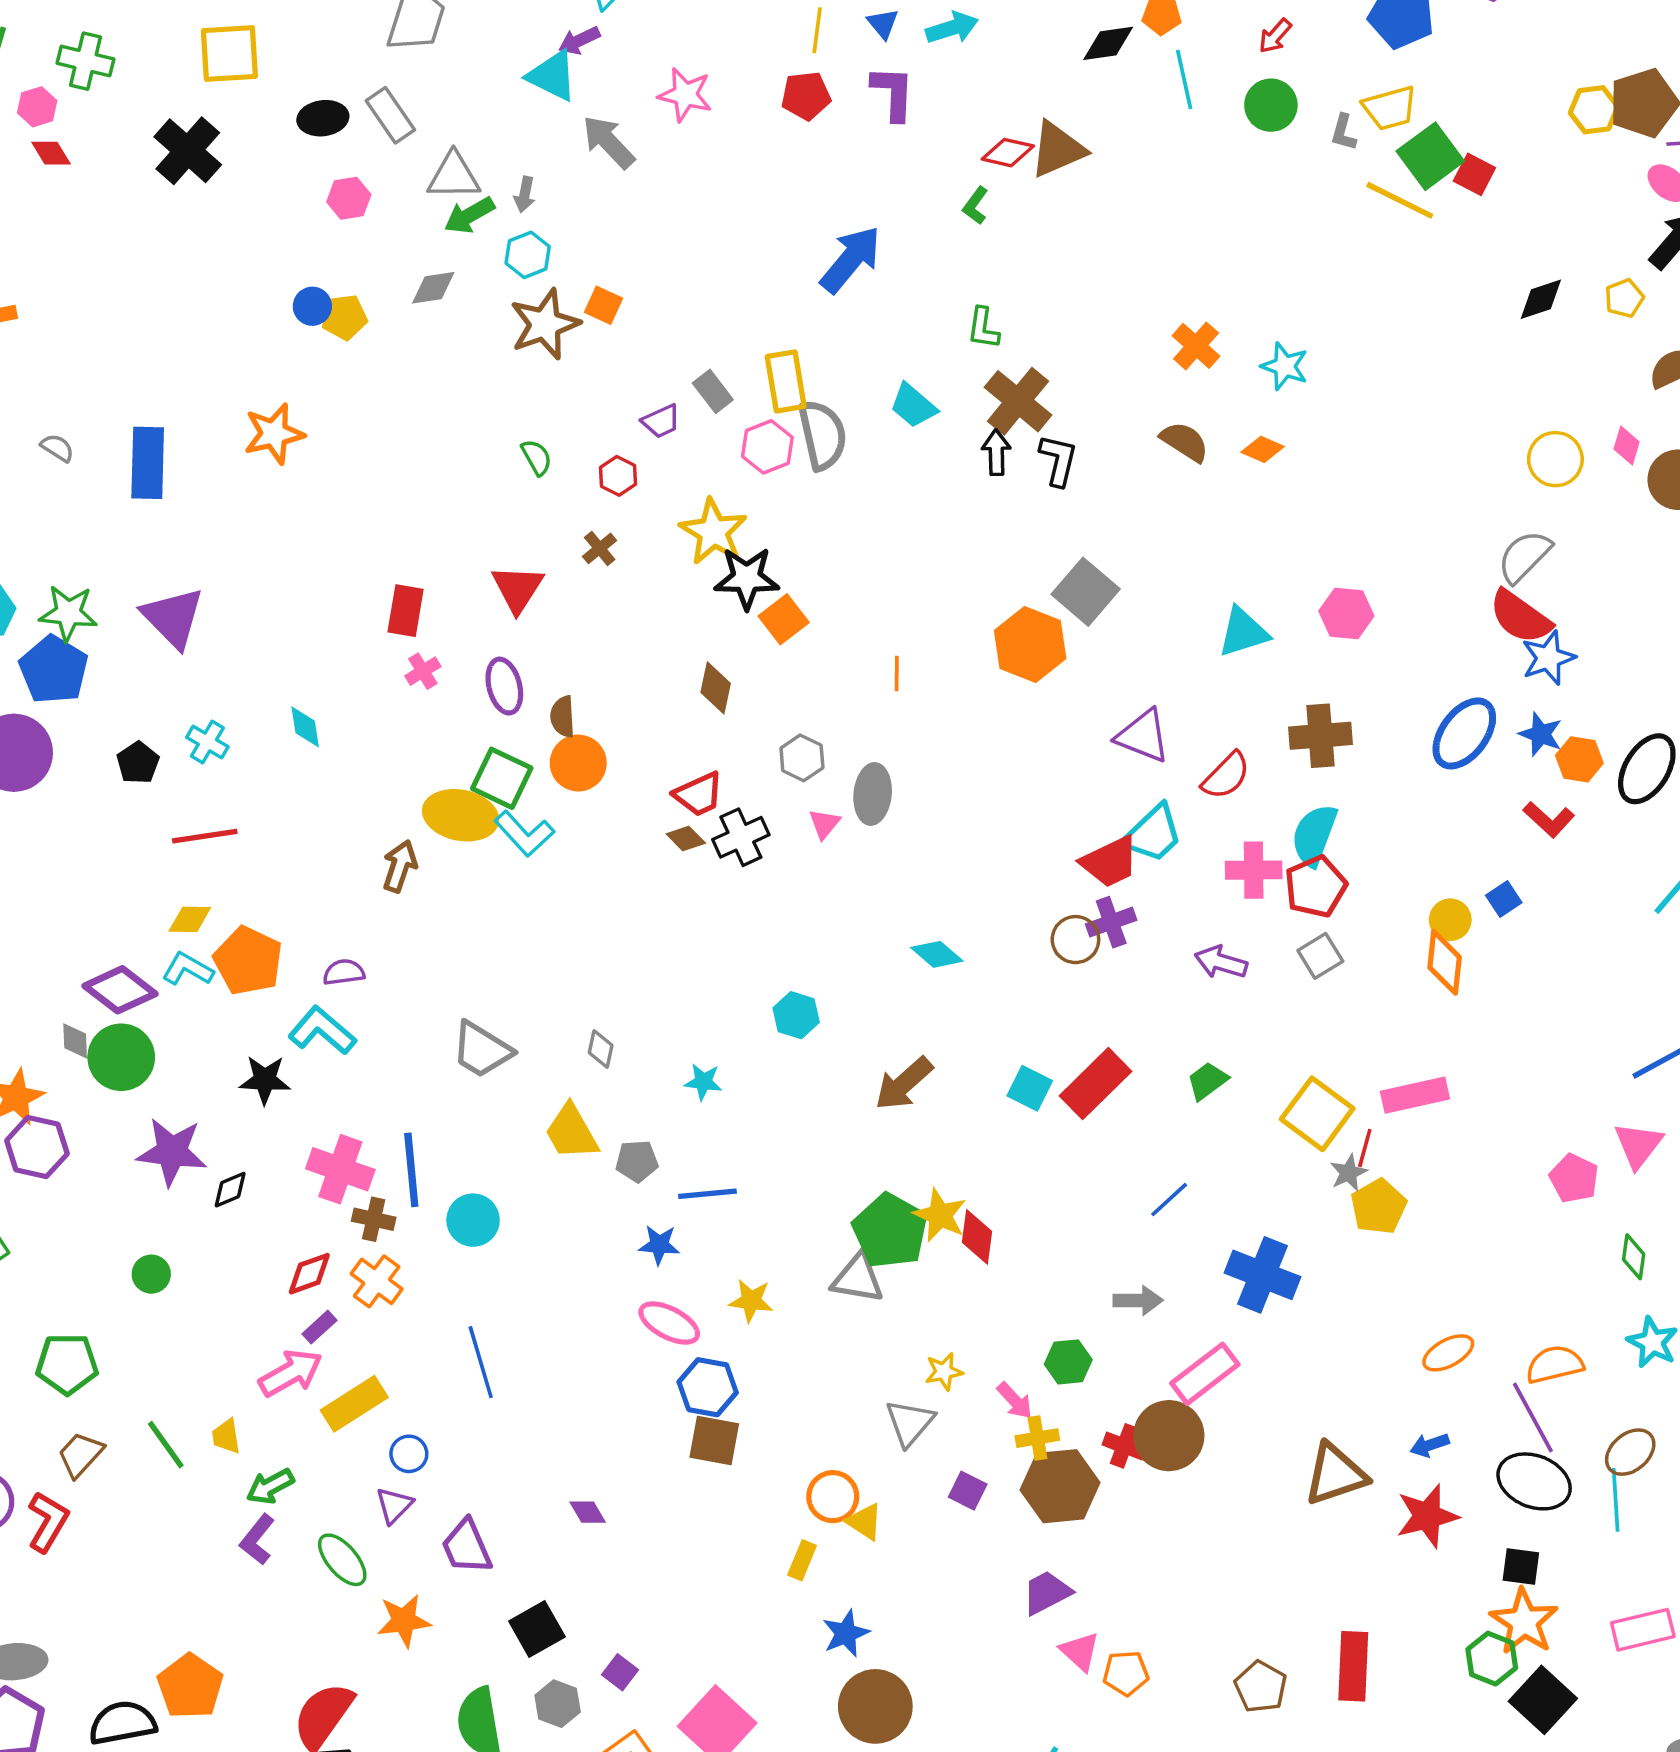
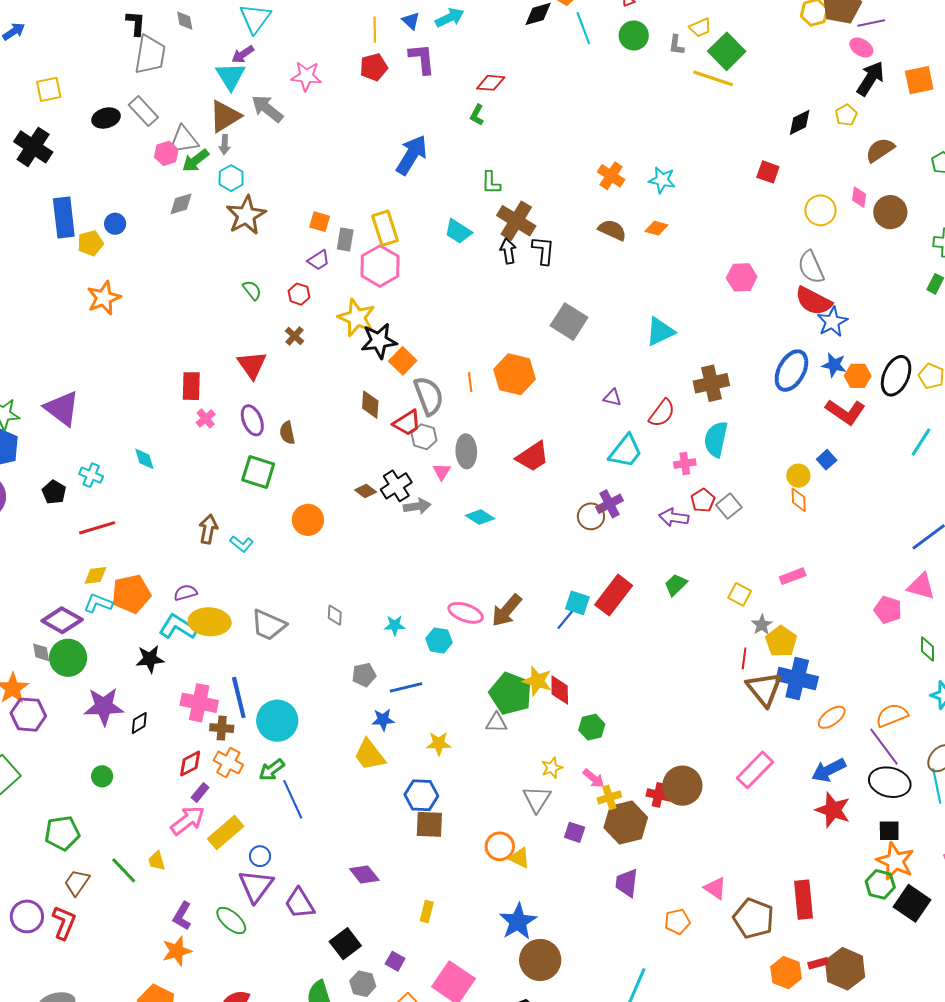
yellow square: (229, 53) -> (49, 89), size x0.7
cyan triangle: (552, 76) -> (231, 76), turned 40
yellow trapezoid: (1390, 108) -> (700, 28), size x0.7
brown triangle: (1058, 149) -> (225, 116), moved
red square: (1474, 174) -> (768, 172), moved
pink hexagon: (349, 198) -> (166, 153), moved
orange square: (604, 305) -> (320, 222), moved
yellow pentagon: (344, 317) -> (90, 243), moved
gray rectangle: (713, 391) -> (345, 239), turned 55
gray semicircle: (822, 435) -> (429, 396), moved
pink hexagon: (767, 447) -> (380, 266), size x1.4
blue rectangle: (148, 463) -> (64, 217), moved
gray semicircle: (1524, 556) -> (811, 267), turned -60
pink hexagon: (1346, 614) -> (742, 277), moved
orange hexagon: (1030, 644) -> (514, 374), moved
purple triangle: (1143, 736) -> (612, 397), size x0.6
orange circle: (578, 763) -> (308, 520), moved
red trapezoid: (699, 794) -> (407, 423), moved
yellow ellipse: (461, 815) -> (210, 622), moved
red L-shape: (1549, 819) -> (845, 412), size x1.4
cyan L-shape: (524, 834) -> (242, 544), moved, size x0.7
red trapezoid: (1110, 862) -> (533, 457), moved
pink cross: (1254, 870) -> (685, 464), size x0.7
red pentagon: (1316, 887) -> (703, 500), moved, size x0.7
cyan diamond: (937, 954) -> (480, 517), moved
orange pentagon: (248, 961) -> (131, 594), turned -30
orange diamond: (1445, 962) -> (799, 500), size x0.7
cyan hexagon: (796, 1015) -> (439, 641), moved
pink rectangle: (1415, 1095) -> (793, 576), size x0.7
yellow square: (1317, 1114) -> (740, 594), size x0.6
yellow trapezoid: (571, 1132) -> (370, 755), moved
pink triangle: (1638, 1145) -> (921, 586), turned -44
red line: (1365, 1148) -> (744, 658), moved
blue line: (1169, 1200) -> (566, 619), moved
cyan circle: (473, 1220) -> (277, 721), size x1.4
blue cross: (1263, 1275) -> (797, 679), moved
gray triangle: (858, 1278) -> (496, 723), size x0.7
gray arrow: (1138, 1300) -> (417, 506), moved
pink ellipse: (669, 1323) -> (466, 613), moved
green hexagon: (1068, 1362) -> (592, 727), moved
pink rectangle: (1205, 1374) -> (755, 770), moved
blue arrow: (1430, 1445) -> (829, 770), size x1.6
brown triangle: (1335, 1474) -> (764, 689), moved, turned -42
green arrow: (270, 1486) -> (272, 770), moved
purple triangle: (394, 1505) -> (256, 886), size x1.6
purple diamond: (588, 1512) -> (364, 874), size x1.4
red star: (1427, 1516) -> (833, 810), turned -30
yellow rectangle: (802, 1560) -> (427, 912), moved
purple trapezoid: (1047, 1593) -> (627, 883), turned -48
orange star: (404, 1621) -> (177, 951), moved
blue star: (846, 1633) -> (518, 922), size x1.4
pink triangle: (1080, 1651) -> (715, 888), moved
brown pentagon: (1261, 1687) -> (754, 918), size x1.4

